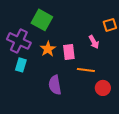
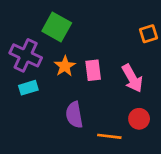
pink arrow: (94, 42) -> (132, 78), moved, size x1.5
cyan rectangle: (21, 65) -> (28, 88), turned 56
orange line: (86, 70) -> (109, 136), moved

